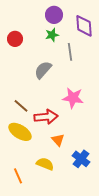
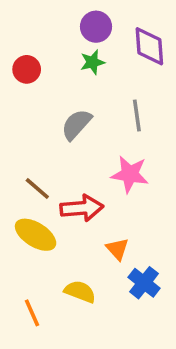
gray line: (70, 52) -> (137, 116), moved
orange triangle: (58, 140) -> (117, 249), moved

